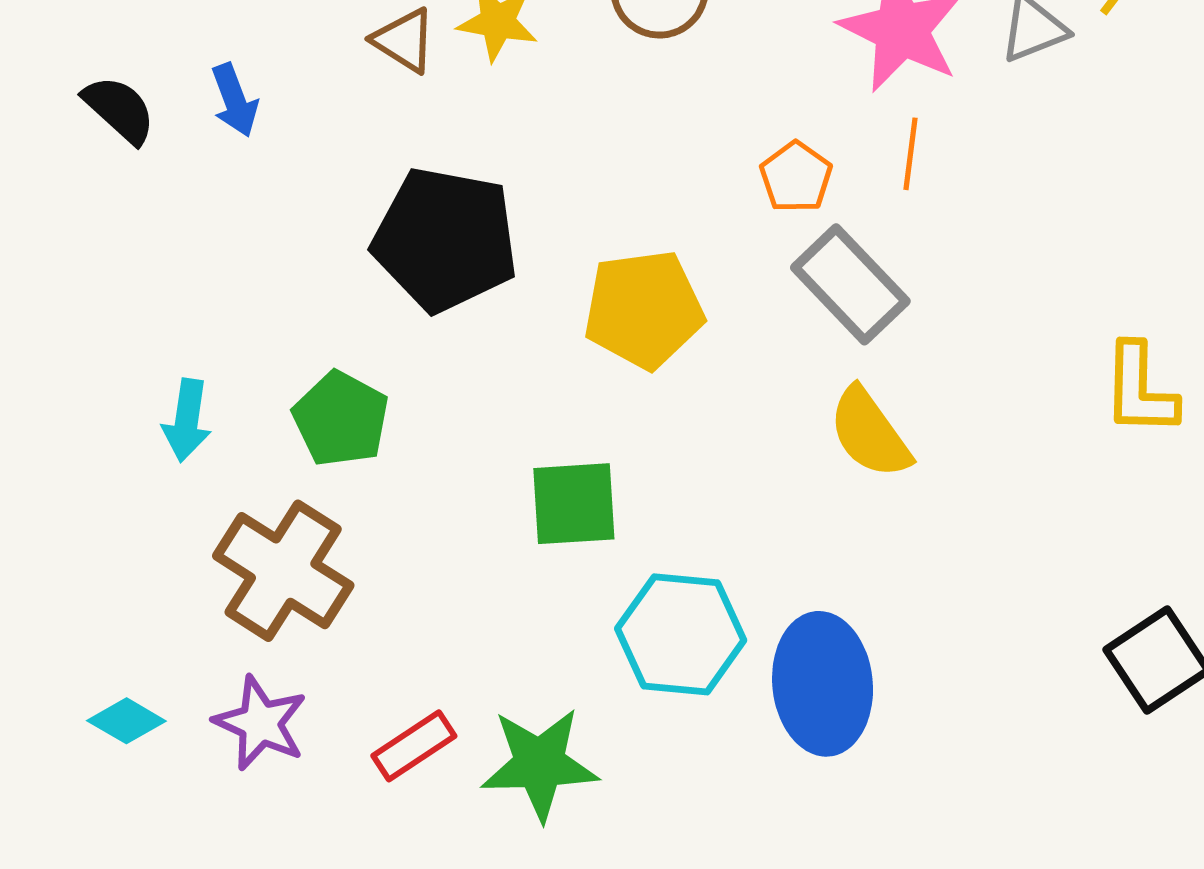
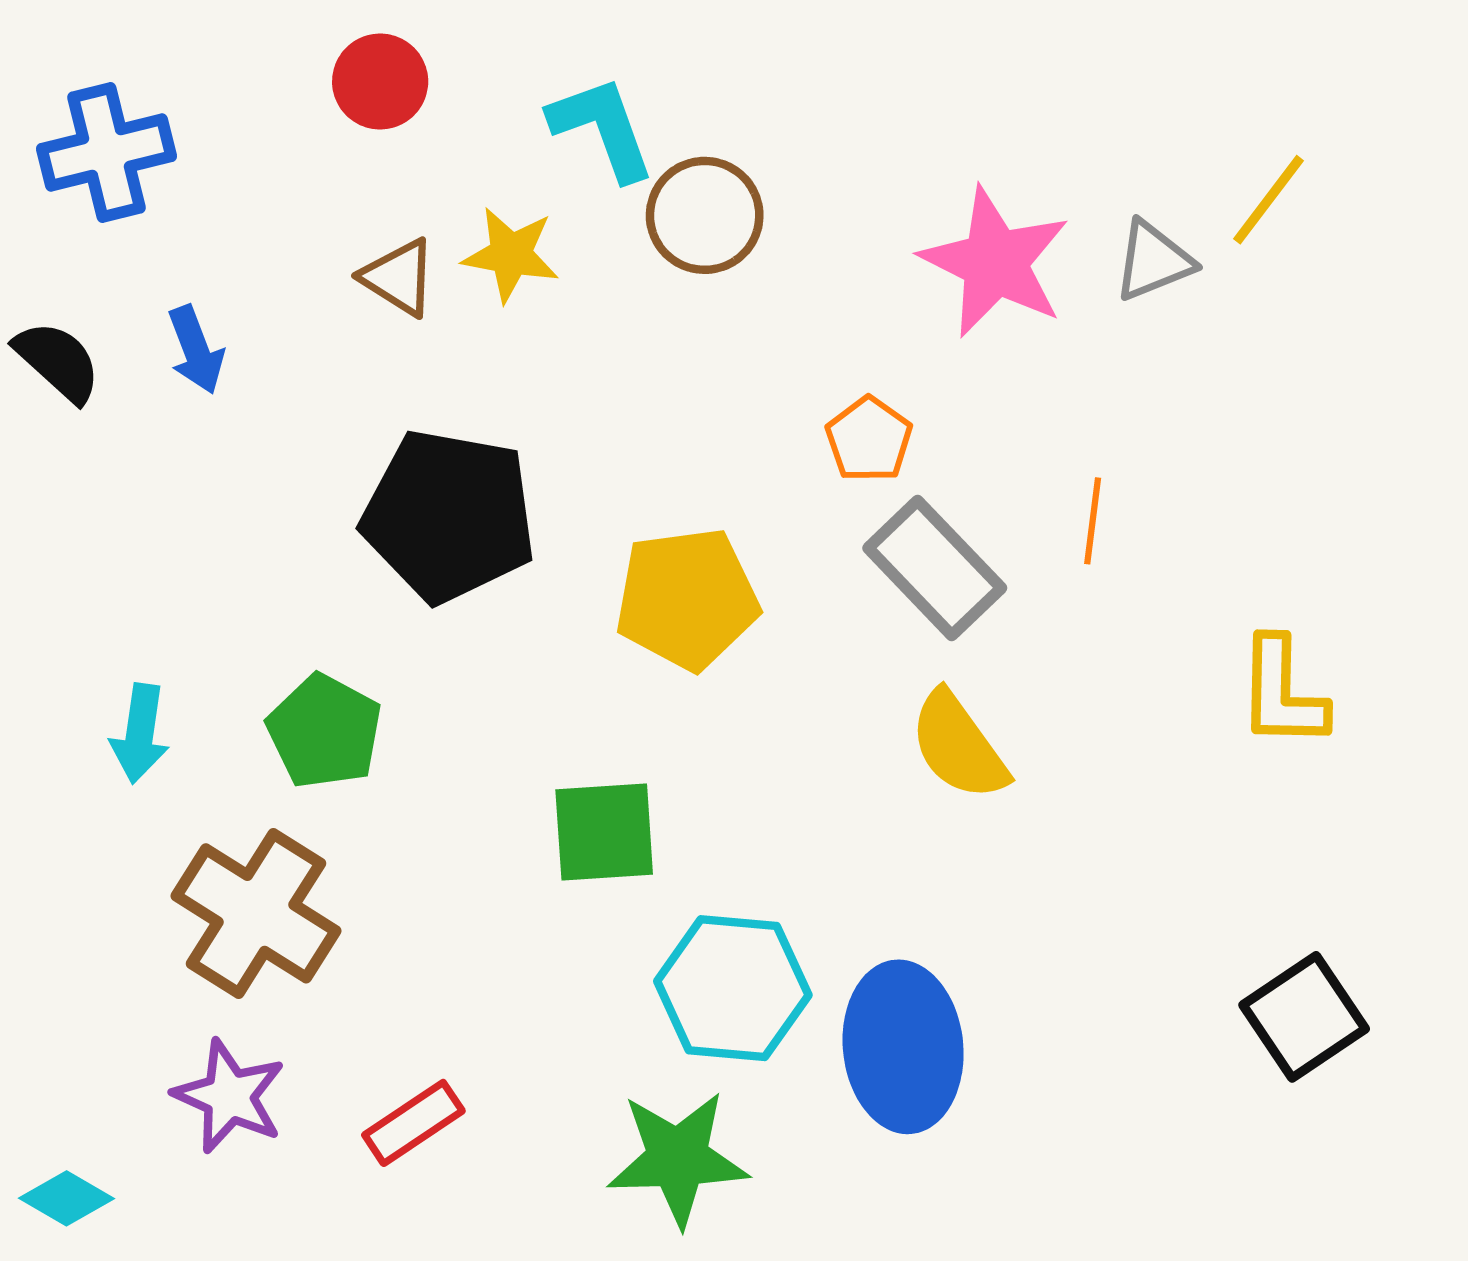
orange line: (911, 154) -> (1093, 521), moved
cyan diamond: (126, 721) -> (67, 1198), moved
green star: (539, 764) -> (678, 1158), moved

